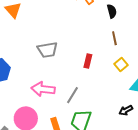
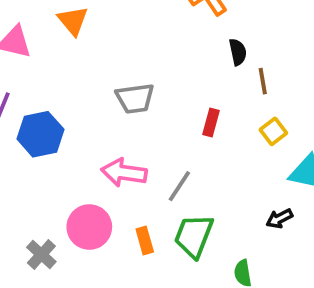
black semicircle: (112, 11) -> (238, 52), moved

